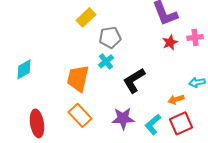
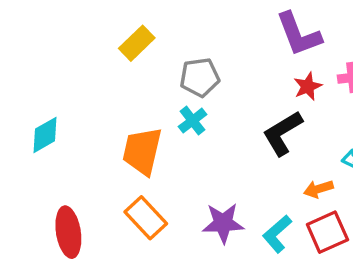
yellow rectangle: (86, 17) -> (137, 43), moved
black L-shape: (134, 80) -> (282, 133), moved

